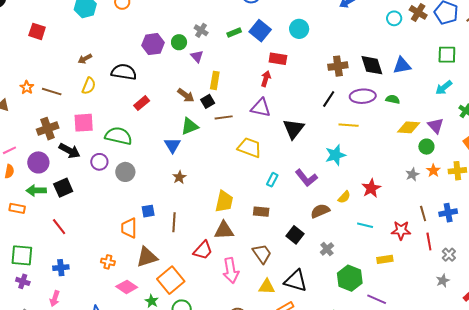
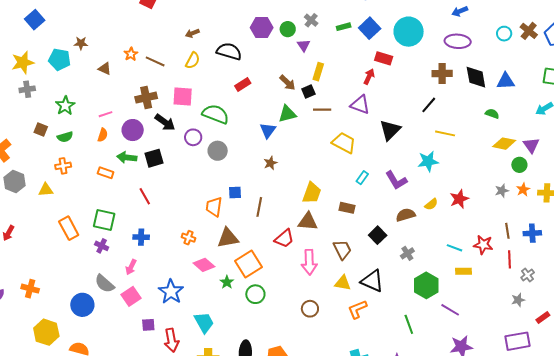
cyan circle: (299, 29) -> (409, 32), size x1.5
purple ellipse: (363, 96) -> (458, 41), moved
cyan line: (365, 225) -> (455, 248), moved

